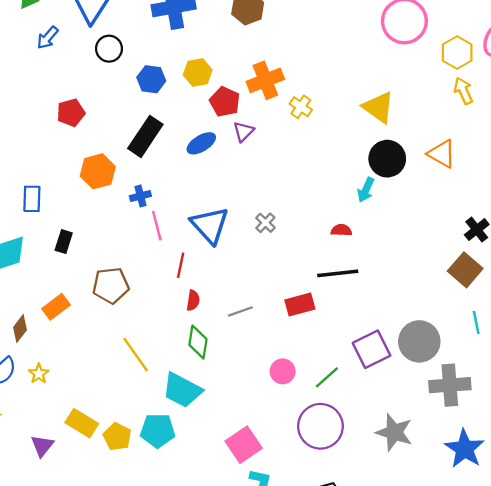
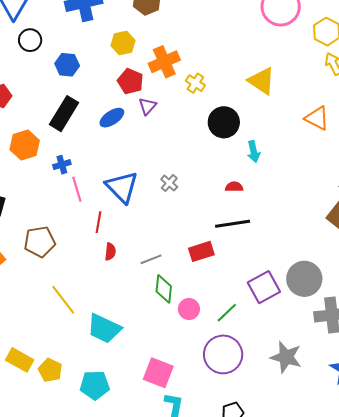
yellow hexagon: (198, 72) -> (123, 43), moved
black circle: (387, 159) -> (224, 122), moved
cyan arrow: (366, 190) -> (254, 152), turned -35
green diamond: (198, 342) -> (164, 289), moved
cyan pentagon: (158, 431) -> (95, 385), moved
pink square: (244, 445) -> (158, 373), turned -32

